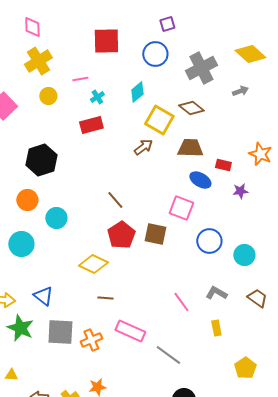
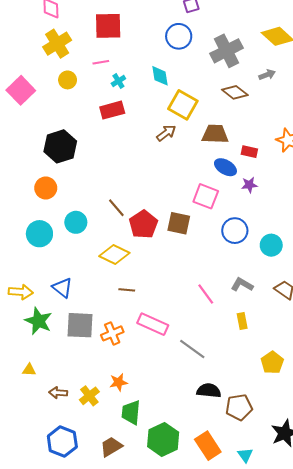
red square: (106, 41) -> (108, 26), moved
cyan diamond: (137, 92) -> (160, 76), turned -60
brown diamond: (191, 108) -> (235, 92), moved
purple star: (240, 191) -> (249, 185), moved
brown line: (115, 200) -> (116, 208), moved
cyan circle: (56, 218) -> (76, 222), moved

